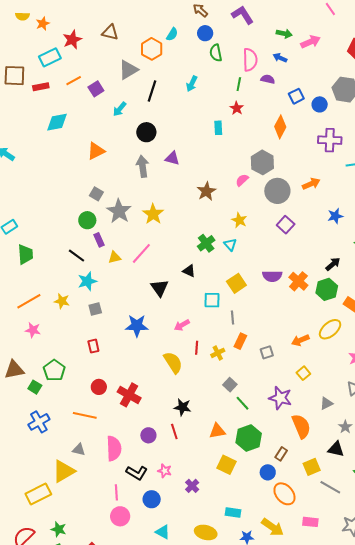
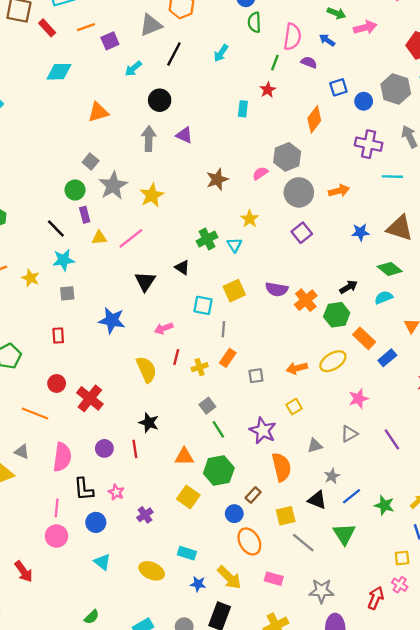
red rectangle: (41, 87) -> (47, 28), turned 49
black L-shape: (137, 473) -> (84, 489), turned 45

